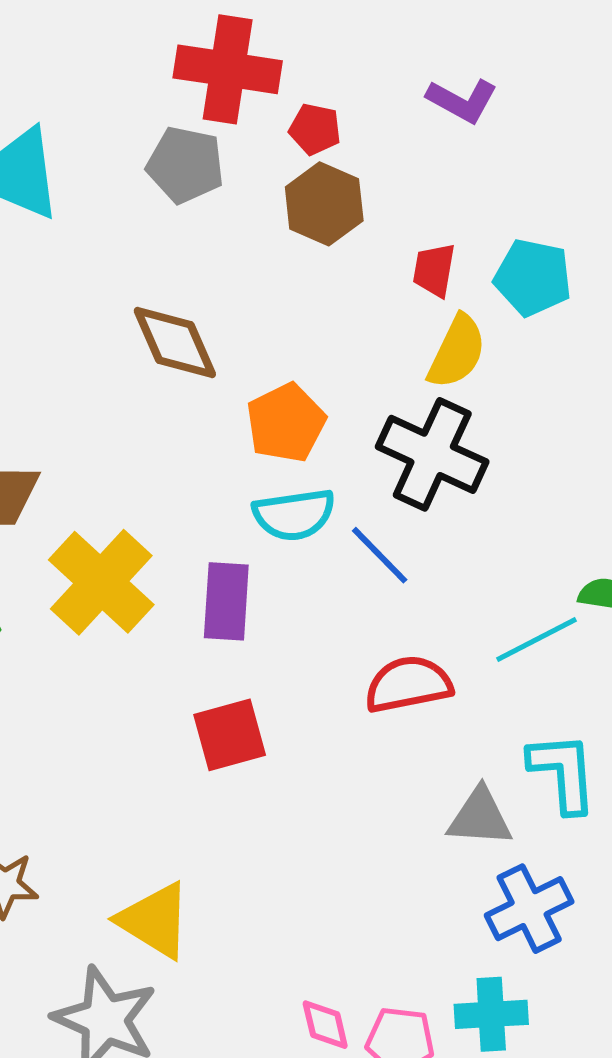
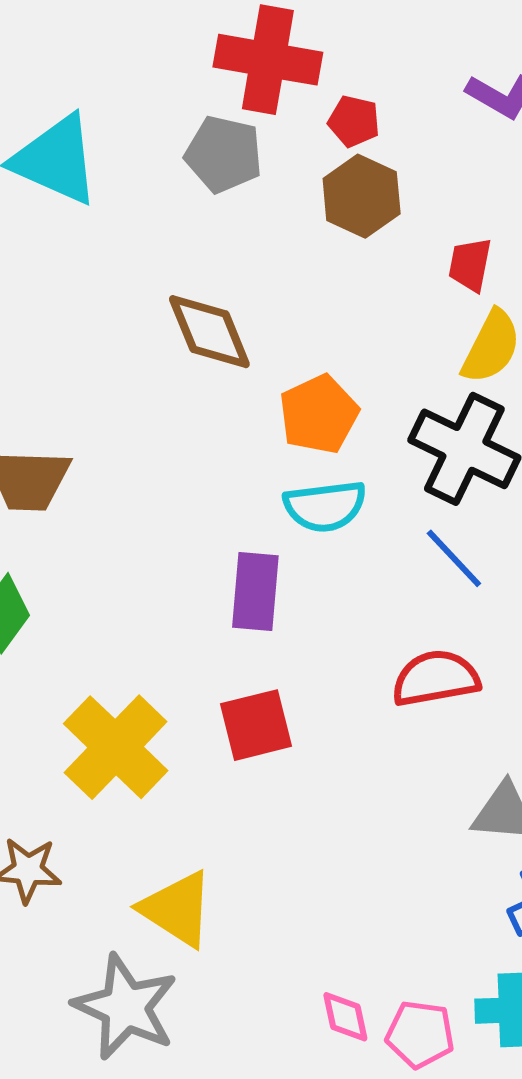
blue line: (380, 555) -> (454, 558), moved
yellow cross: (101, 582) -> (116, 747), moved

